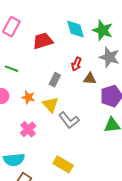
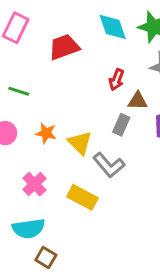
gray rectangle: (55, 80) -> (121, 125), moved
pink cross: (28, 129) -> (34, 184), moved
yellow rectangle: (63, 164) -> (82, 197), moved

